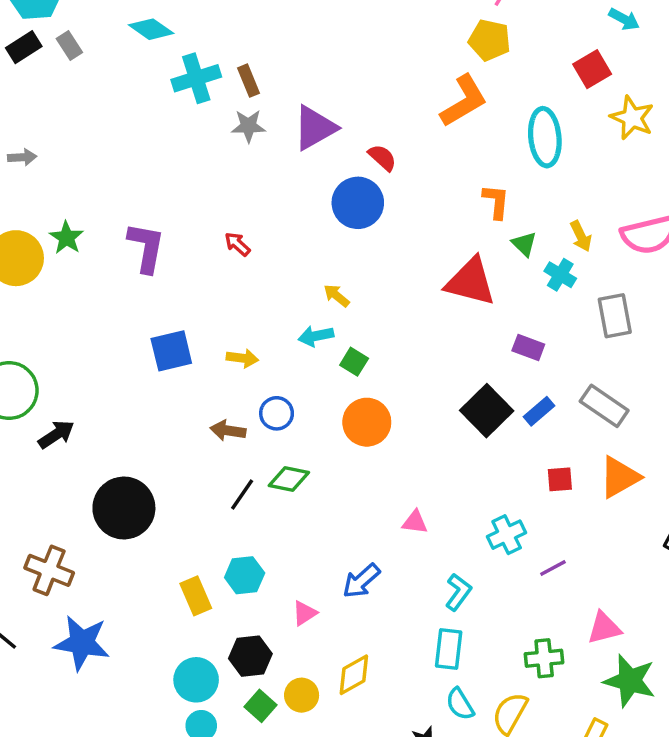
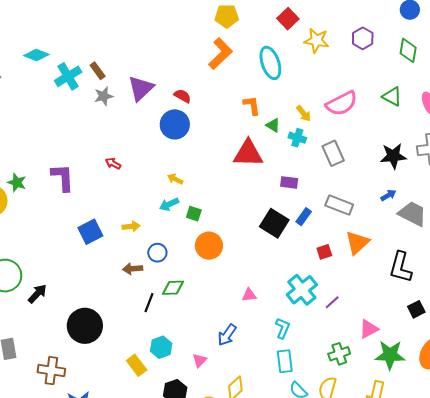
cyan cross: (507, 535) -> (302, 290), size x1.4

